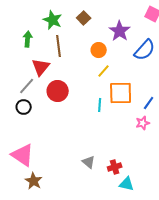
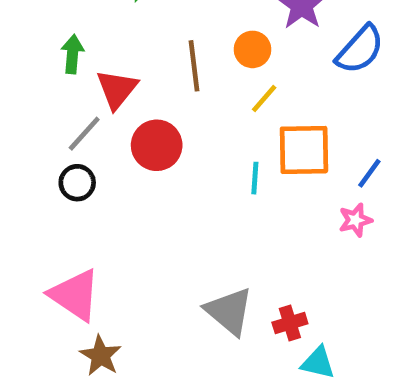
green arrow: (28, 39) -> (72, 54), moved
brown line: (59, 46) -> (194, 66), moved
gray triangle: (89, 162) -> (229, 311), size x1.6

